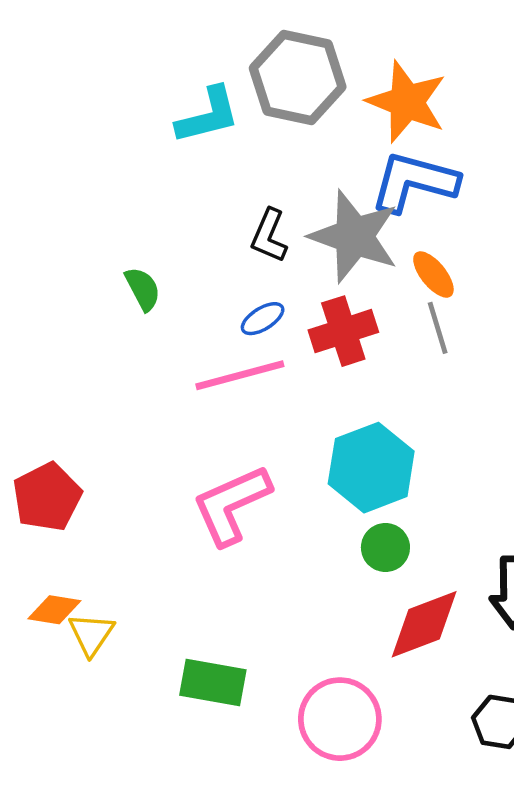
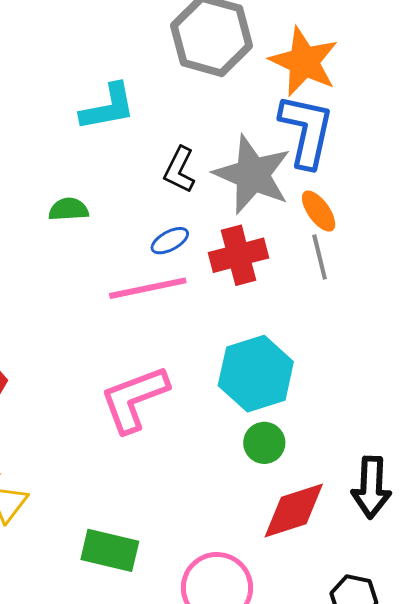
cyan L-shape: (208, 115) -> (108, 107), moved
blue L-shape: (414, 182) -> (306, 131), turned 84
green semicircle: (143, 289) -> (69, 209), turned -69

